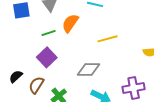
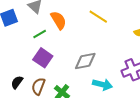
orange semicircle: (70, 23) -> (58, 20), turned 126
yellow line: (107, 39) -> (98, 17), moved, turned 60

